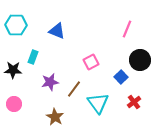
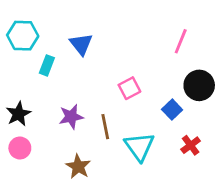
blue triangle: (57, 31) -> (81, 44), turned 30
cyan rectangle: (33, 57) -> (47, 65), moved
black star: (13, 70) -> (18, 114), moved, turned -30
brown line: (74, 89) -> (105, 127), turned -48

